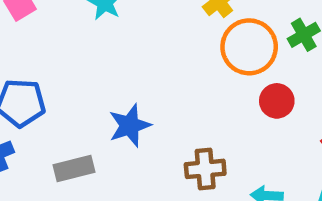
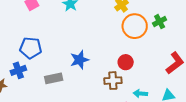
red circle: (277, 101) -> (126, 62), moved

